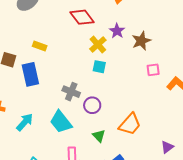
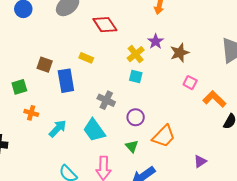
red diamond: (82, 17) -> (105, 25), moved
yellow rectangle: (40, 46) -> (86, 58), moved
pink square: (153, 70) -> (190, 83), turned 32
purple circle: (92, 105) -> (136, 117), moved

